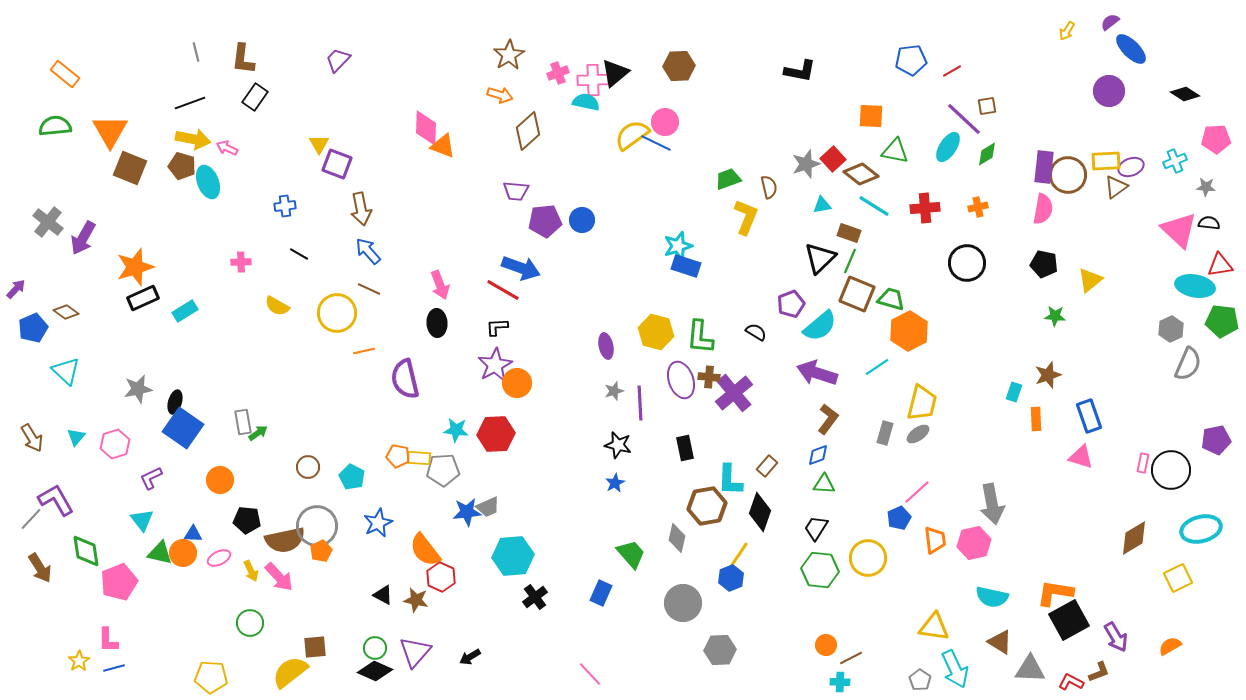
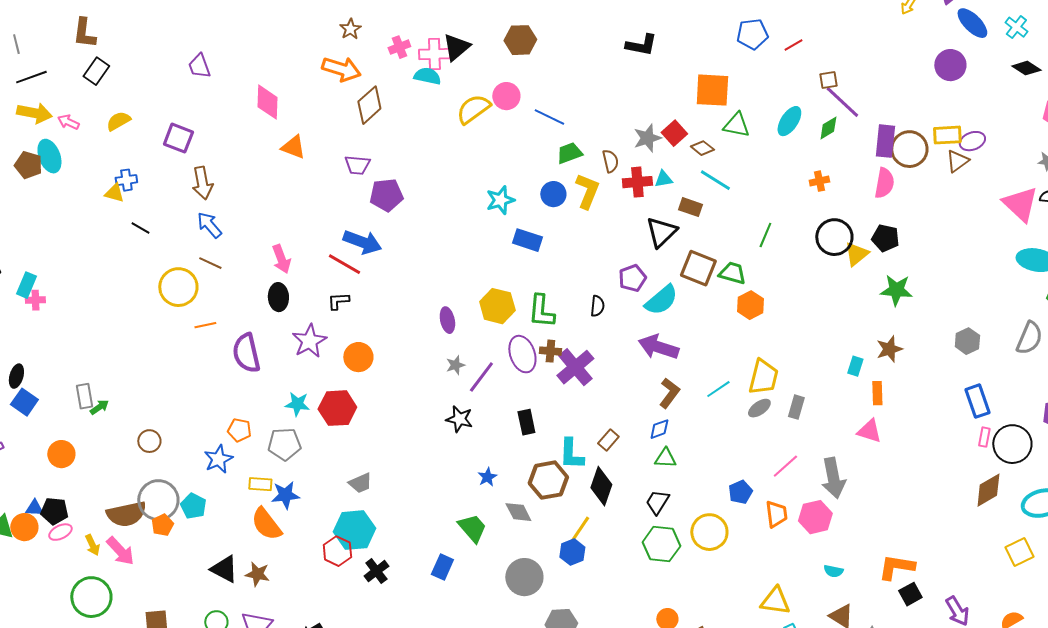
gray line: (196, 52) -> (16, 44), moved
brown star: (509, 55) -> (350, 29), size x0.7
purple trapezoid: (338, 60) -> (199, 66), moved, turned -64
orange arrow: (500, 95) -> (341, 69), size x1.5
orange square: (871, 116) -> (712, 90), size x1.4
purple line: (964, 119) -> (842, 102), moved
blue line: (656, 143) -> (549, 117), moved
yellow triangle: (319, 144) -> (114, 193), moved, turned -45
orange triangle: (443, 146) -> (293, 147), moved
cyan cross: (1175, 161) -> (1016, 27), moved, turned -30
brown pentagon: (182, 166) -> (28, 165), moved
brown diamond: (861, 174) -> (702, 148), size x0.7
red cross: (925, 208) -> (637, 182), moved
blue circle: (582, 220) -> (553, 194), moved
cyan star: (678, 246) -> (500, 200), moved
green line: (850, 261) -> (765, 235), moved
pink cross: (241, 262) -> (35, 300), moved
black circle: (967, 263) -> (834, 237), moved
yellow triangle: (1090, 280) -> (856, 254), moved
yellow semicircle: (277, 306) -> (118, 121), moved, turned 120
cyan rectangle: (185, 311) -> (26, 285), turned -35
green star: (1055, 316) -> (896, 290), size x1.5
gray hexagon: (1171, 329) -> (967, 341), moved
orange hexagon: (909, 331) -> (750, 305), size x0.7
black semicircle: (756, 332) -> (597, 306), turned 65
purple star: (495, 365) -> (309, 341), moved
cyan line: (877, 367) -> (718, 389), moved
purple line: (640, 403) -> (481, 377), turned 40
blue rectangle: (1089, 416) -> (977, 401), moved
blue square: (183, 428) -> (24, 402), size x0.7
gray rectangle: (885, 433) -> (796, 407), moved
pink triangle: (1081, 457) -> (869, 431), moved
yellow rectangle: (419, 458) -> (260, 484), moved
cyan pentagon: (352, 477) -> (193, 506), moved
blue star: (615, 483) -> (487, 477), moved
pink line: (917, 492) -> (785, 466), moved
gray trapezoid: (488, 507) -> (360, 483), moved
blue star: (467, 512) -> (285, 495), moved
black pentagon: (247, 520) -> (54, 511), moved
blue star: (378, 523) -> (218, 459), moved
gray diamond: (677, 538) -> (518, 512), turned -40
brown diamond: (1134, 538) -> (988, 490), moved
red hexagon: (441, 577) -> (337, 551), moved
black triangle: (383, 595) -> (224, 569), size x1.4
cyan semicircle: (992, 597) -> (833, 571), size x0.6
black square: (1069, 620) -> (910, 594), size x0.6
green circle: (250, 623) -> (91, 597), size x1.5

